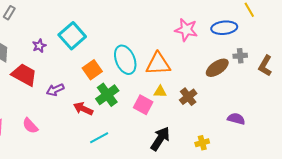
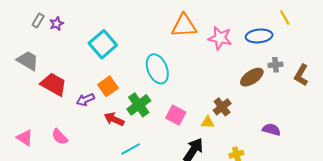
purple star: (39, 46) -> (57, 24), moved
orange triangle: (158, 64) -> (184, 26), moved
orange square: (92, 70) -> (108, 86), moved
yellow triangle: (160, 92) -> (208, 122), moved

